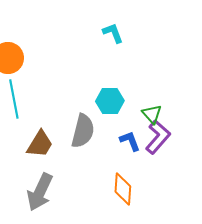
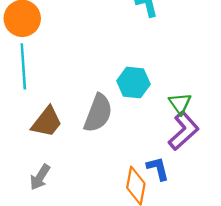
blue L-shape: (130, 141) -> (158, 168), moved
gray arrow: (40, 192) -> (40, 177), size x0.6

